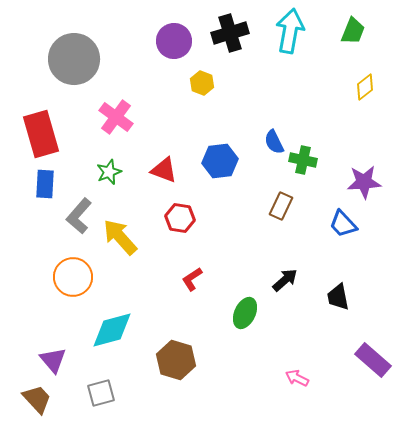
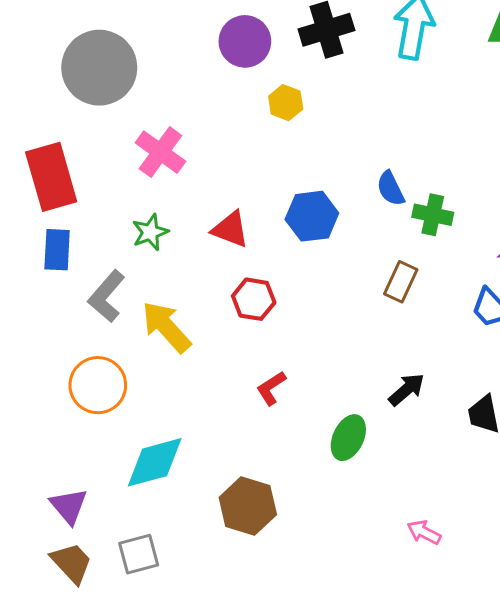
brown trapezoid: (37, 399) -> (72, 563), moved

